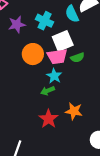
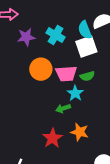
white square: (63, 41) -> (86, 47), moved
cyan star: (54, 76) -> (75, 93), moved
green arrow: (48, 91) -> (63, 108), moved

